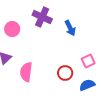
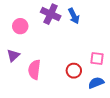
blue arrow: (70, 28) -> (74, 16), moved
pink square: (88, 61) -> (97, 59), turned 32

